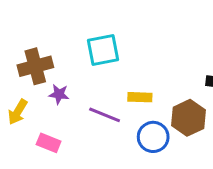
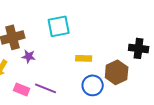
purple line: (105, 115) -> (46, 88), moved

